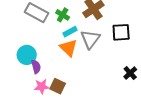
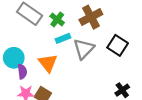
black square: (121, 32) -> (118, 45), turned 30
orange triangle: (69, 48) -> (48, 63), moved

